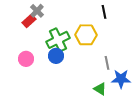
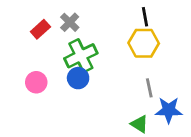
gray cross: (37, 11) -> (70, 22), moved
yellow hexagon: (86, 35) -> (144, 43), moved

